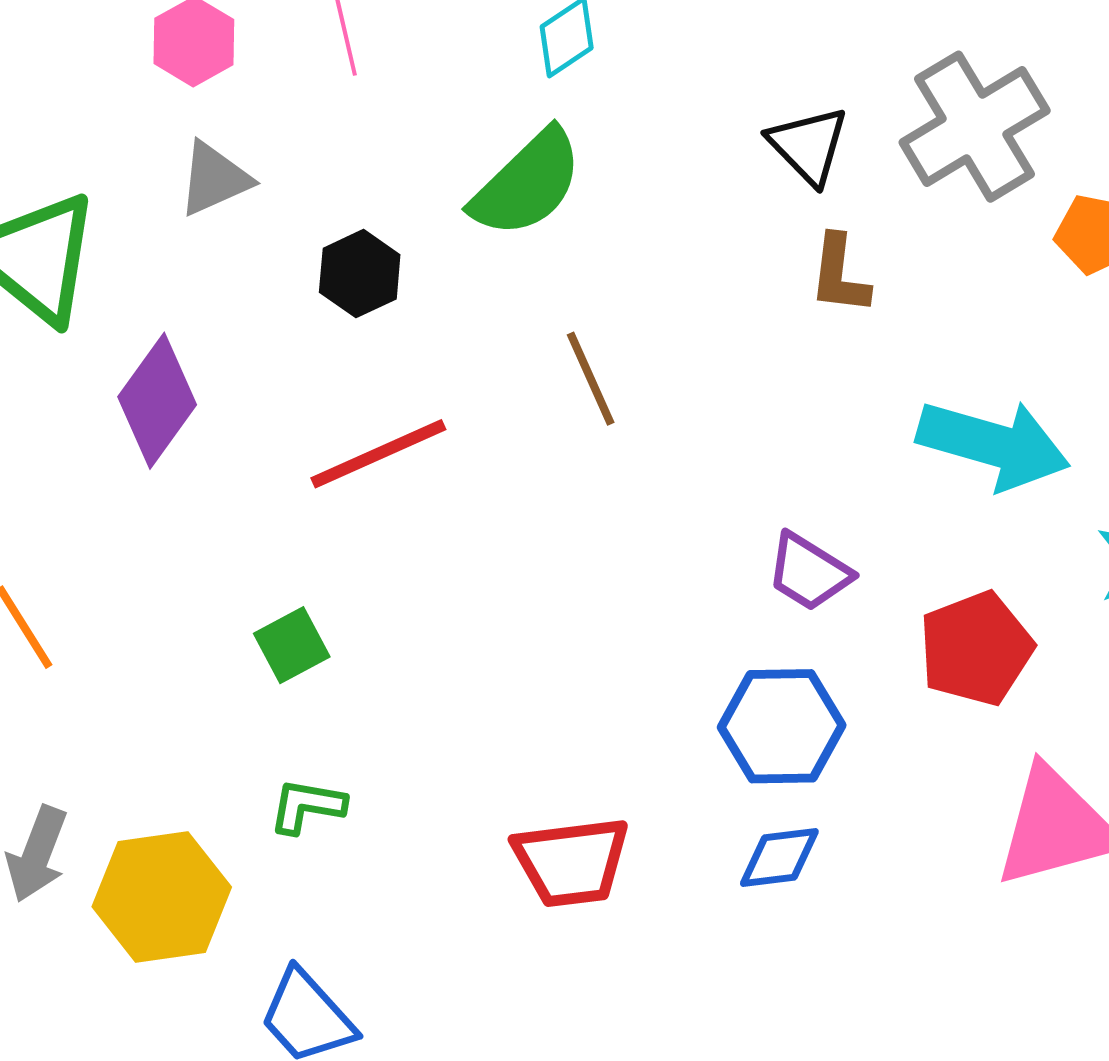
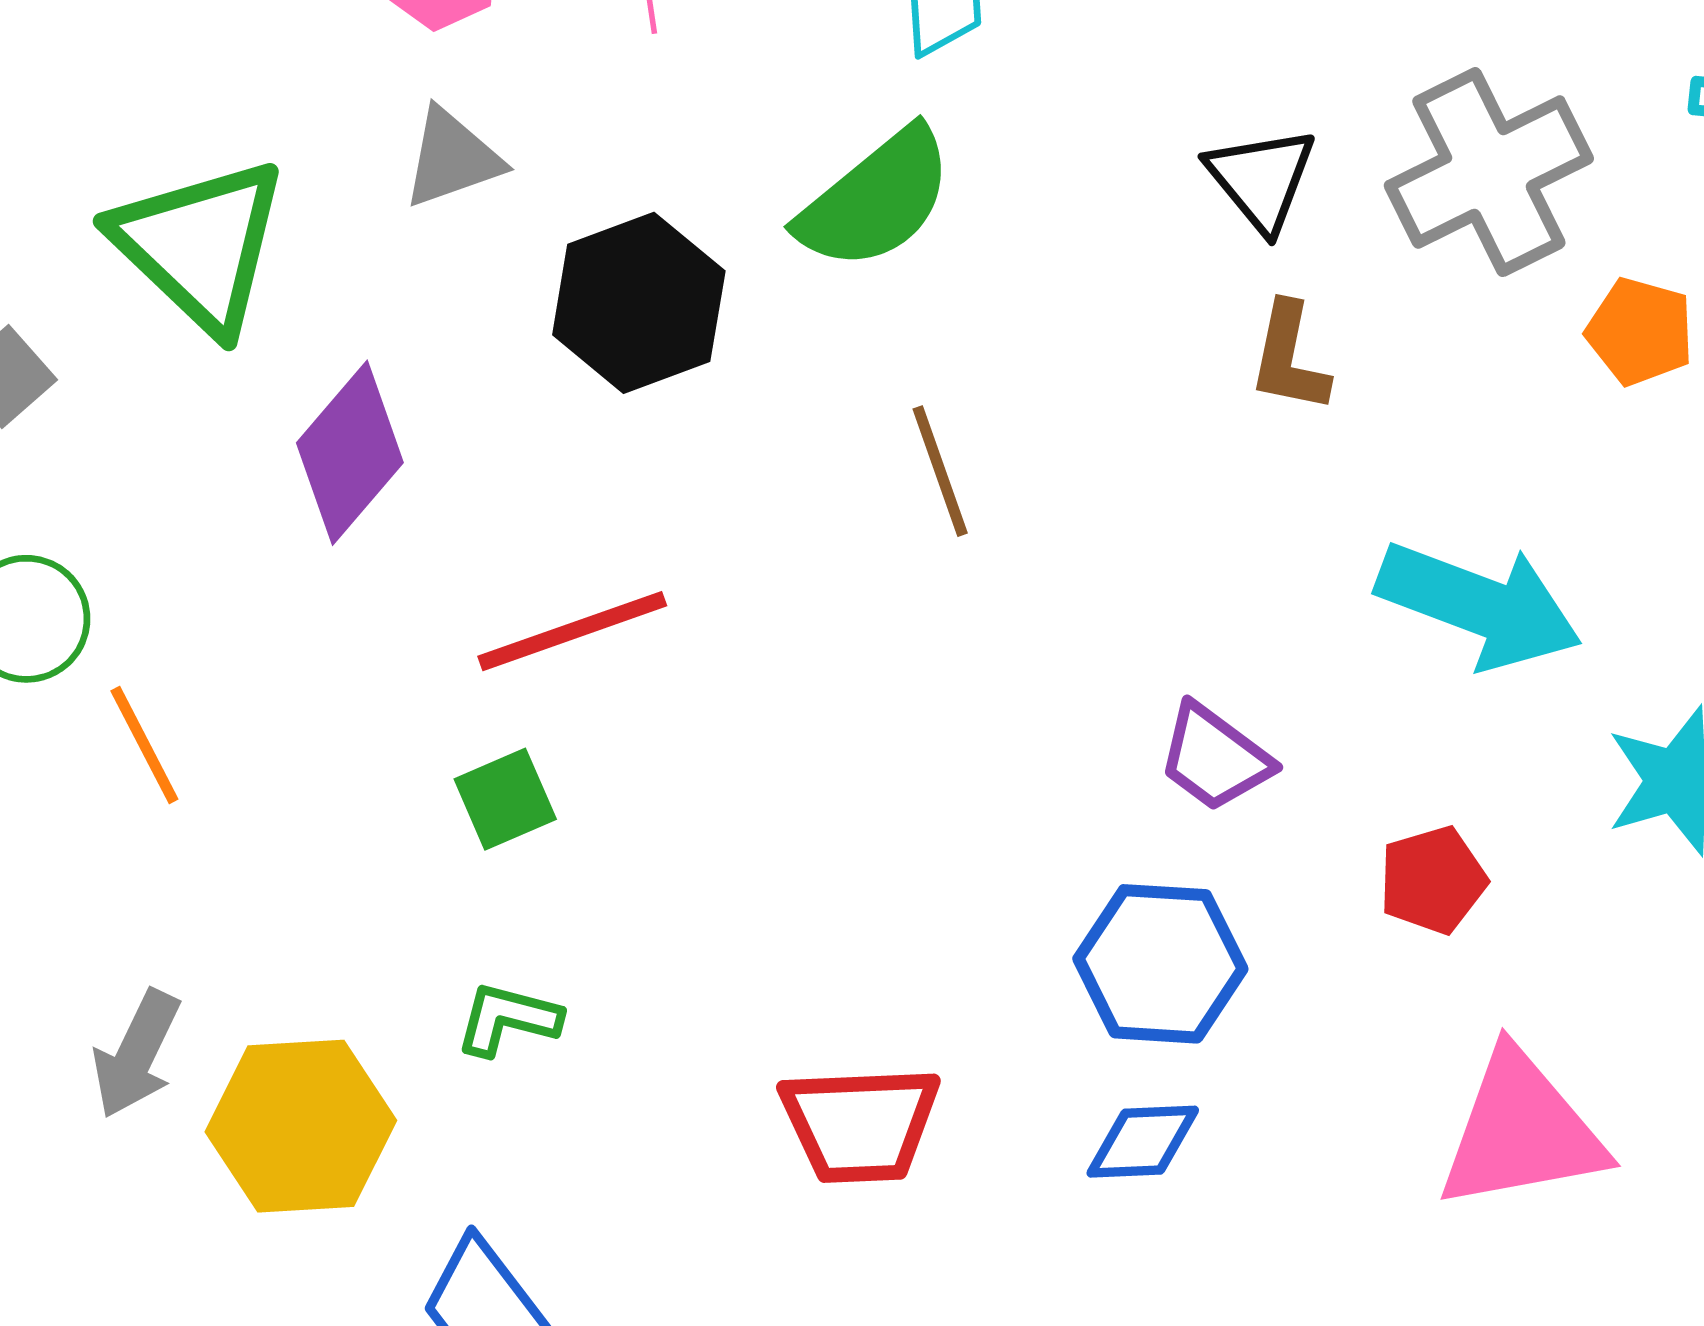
black hexagon: (360, 274) -> (639, 303), size x1.5
red line: (378, 454) -> (572, 631), moved
red pentagon: (976, 649) -> (1433, 880), size x0.7

